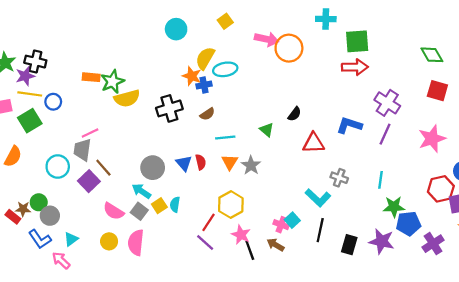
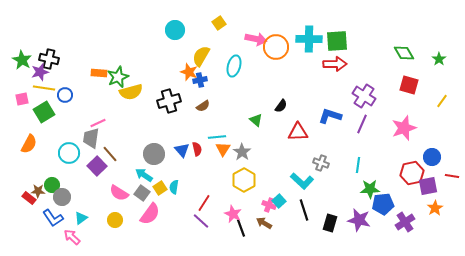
cyan cross: (326, 19) -> (309, 39), moved, size x1.4
cyan ellipse: (225, 69) -> (234, 66), moved, turned -65
cyan line: (225, 137) -> (217, 137), moved
yellow hexagon: (231, 205) -> (244, 180), moved
black line: (320, 230) -> (304, 210), turned -30
pink semicircle: (136, 242) -> (150, 214), moved, turned -150

